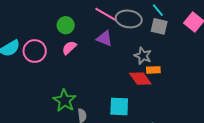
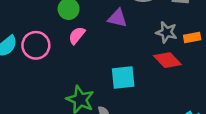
orange rectangle: (153, 70) -> (192, 37), moved
cyan square: (119, 106) -> (123, 77), moved

